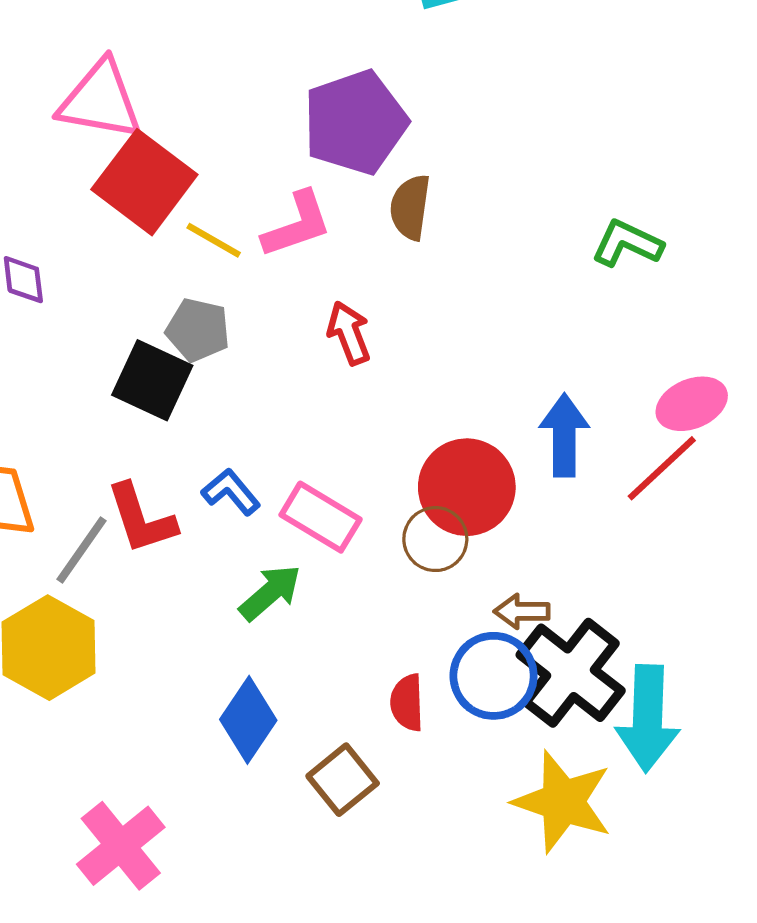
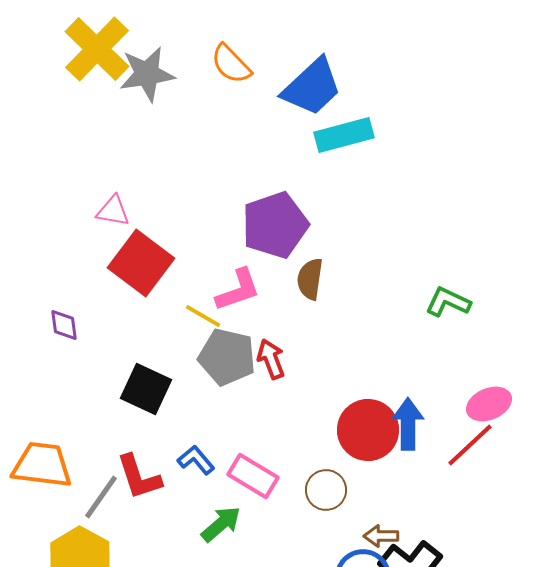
pink triangle: (100, 100) -> (113, 211), size x0.6
yellow line: (214, 240) -> (203, 316), moved
gray pentagon: (198, 330) -> (227, 357), moved, size x1.4
red circle: (467, 487) -> (368, 430), moved

